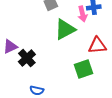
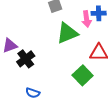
green square: (84, 69) -> (83, 75), turned -30

